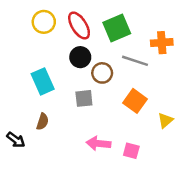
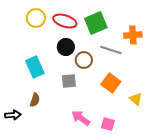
red ellipse: (79, 26) -> (65, 21), turned -40
yellow triangle: (165, 120) -> (136, 99), turned -40
black arrow: (16, 140) -> (13, 115), turned -42
pink arrow: (99, 143) -> (81, 118), turned 30

